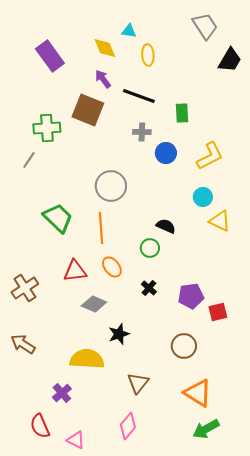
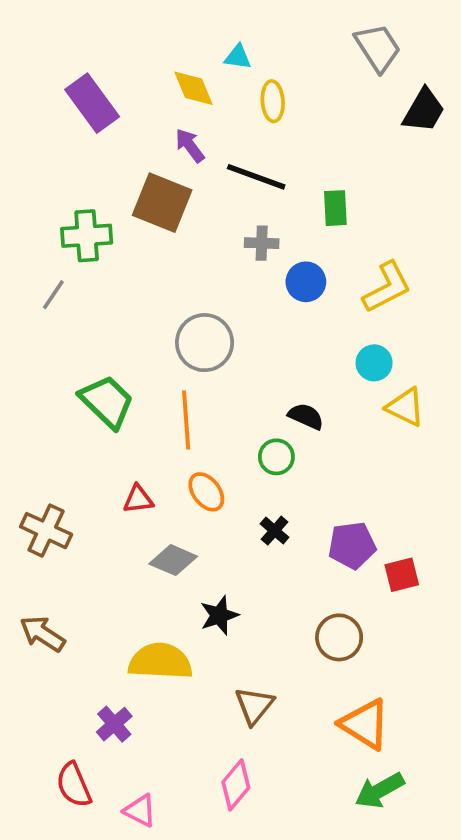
red triangle: (75, 271) -> (138, 499), size x0.7
brown cross: (25, 288) -> (46, 531), turned -32

